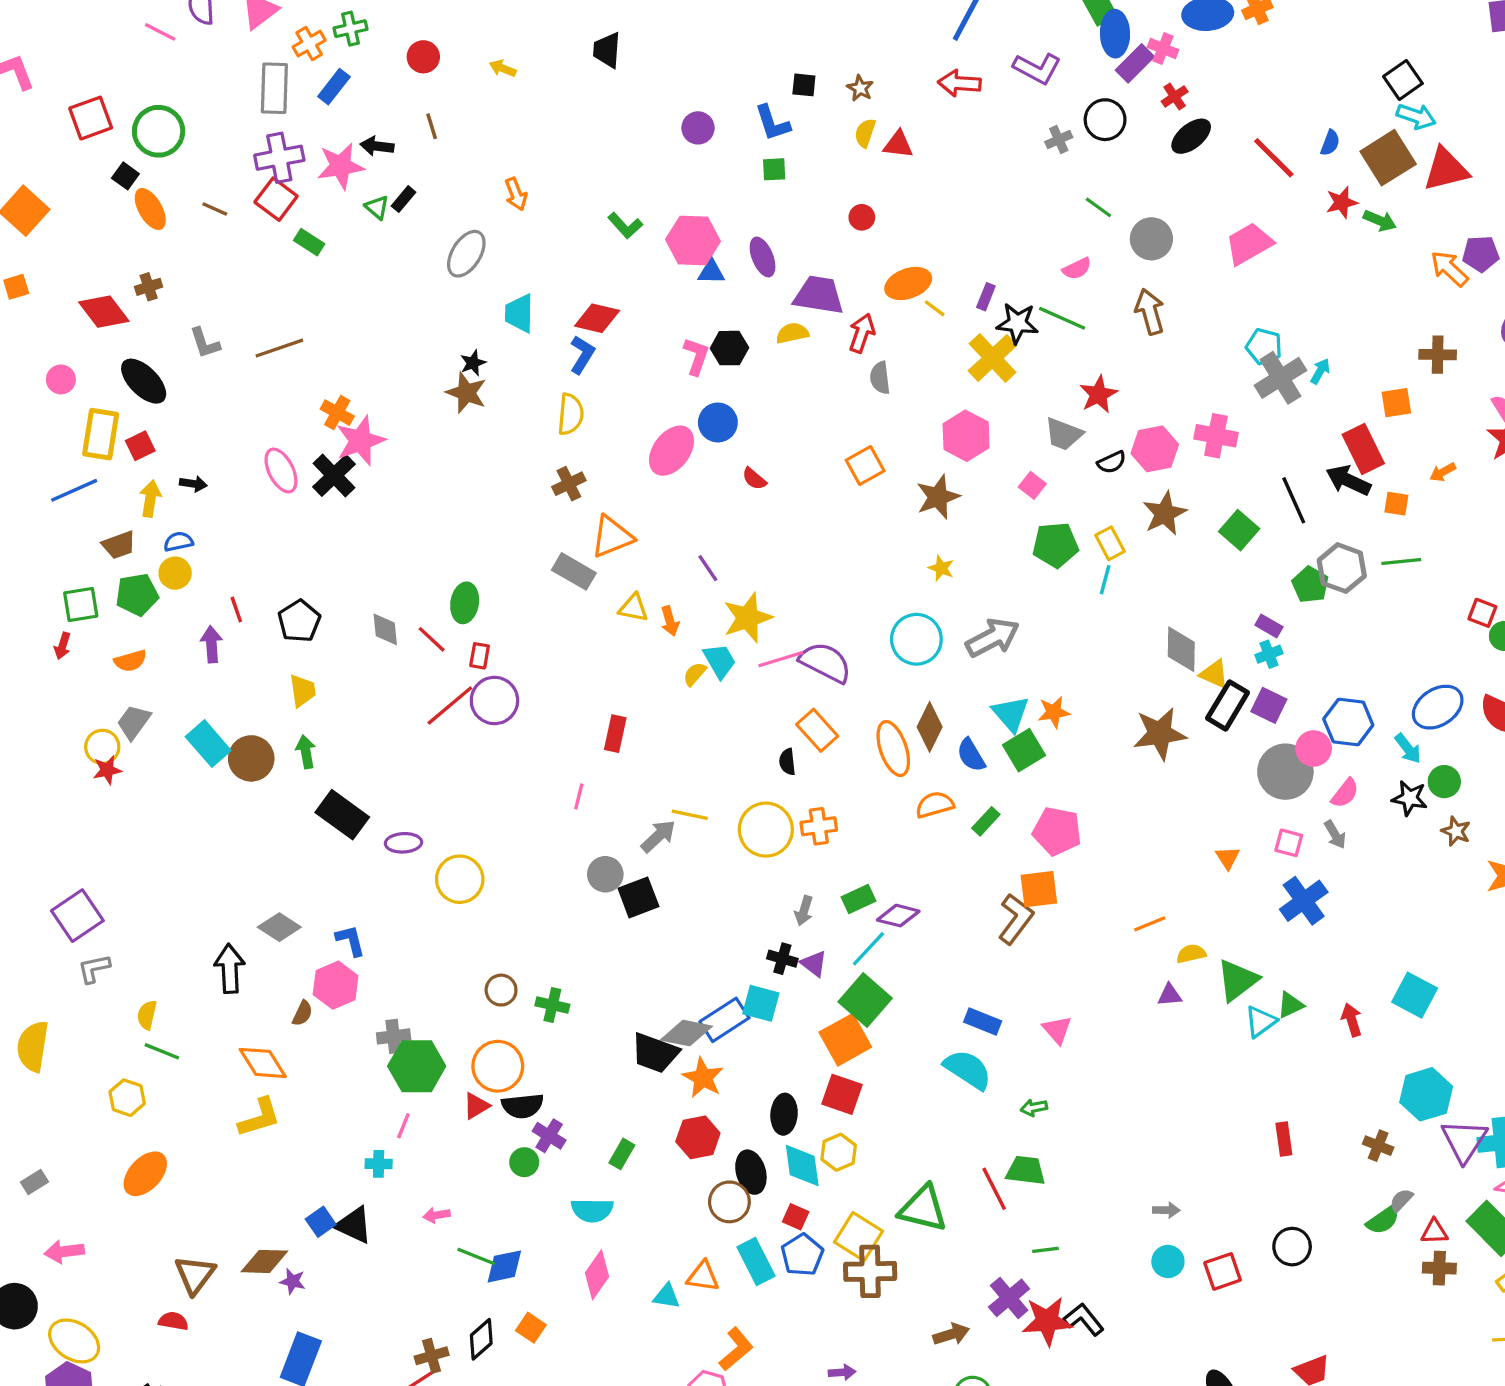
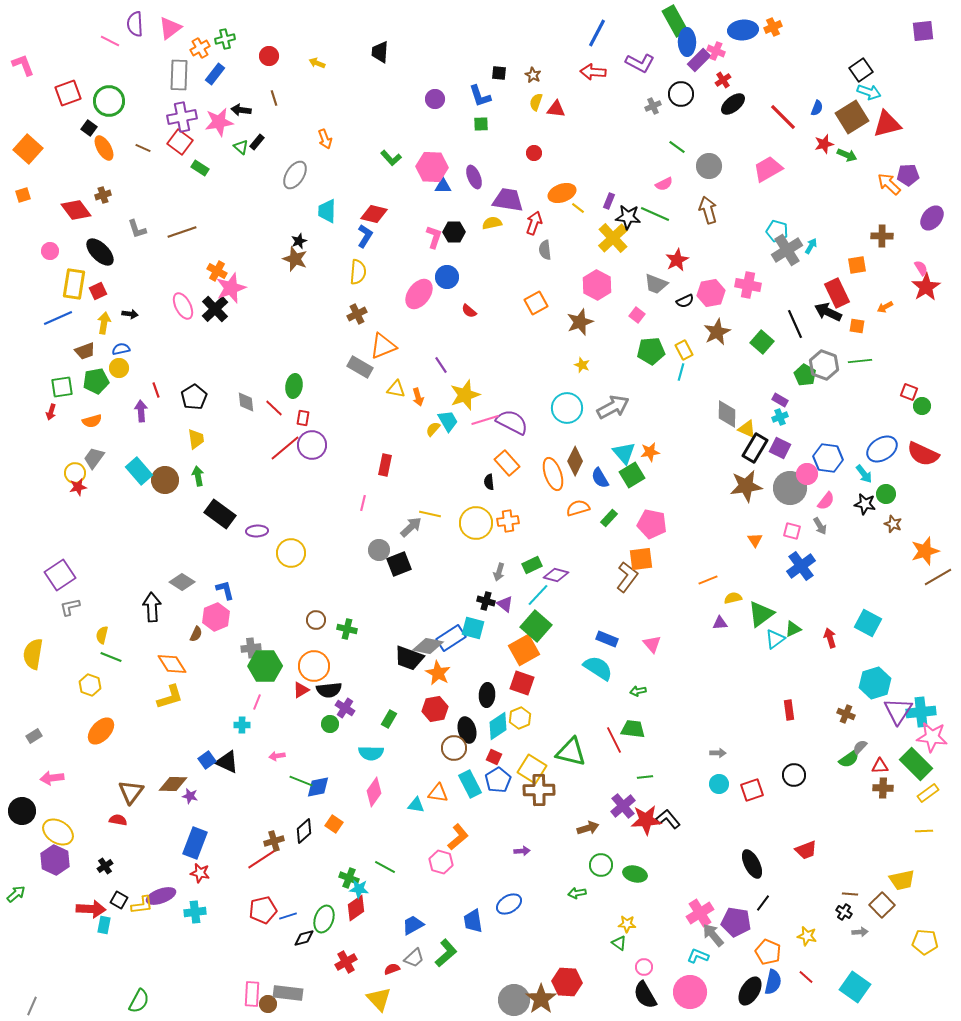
brown star: (1160, 734) -> (746, 486), moved
cyan diamond: (802, 1165) -> (498, 726), turned 64

